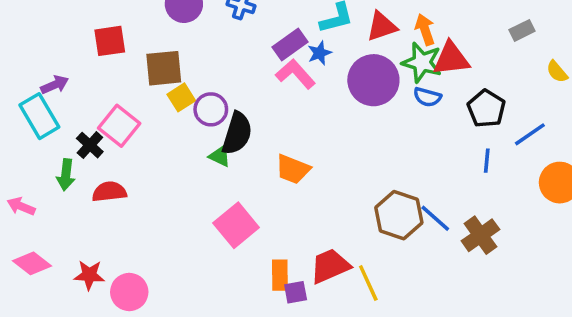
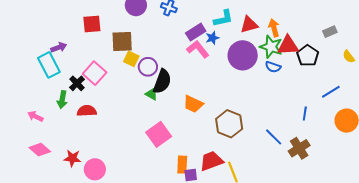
yellow square: (181, 97) -> (131, 59), turned -35
black pentagon: (486, 109) -> (308, 56), moved
blue line: (487, 161) -> (305, 113), moved
brown hexagon: (399, 215) -> (229, 124), moved

